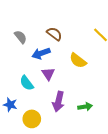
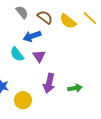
gray semicircle: (21, 37) -> (22, 12), moved
yellow semicircle: (78, 60) -> (68, 21), moved
cyan semicircle: (27, 83) -> (17, 54), moved

